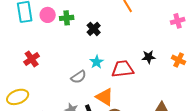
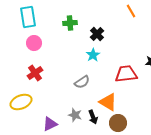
pink circle: (48, 15) -> (34, 43), moved
red cross: (32, 59) -> (35, 73), moved
cyan star: (97, 62) -> (93, 55), moved

